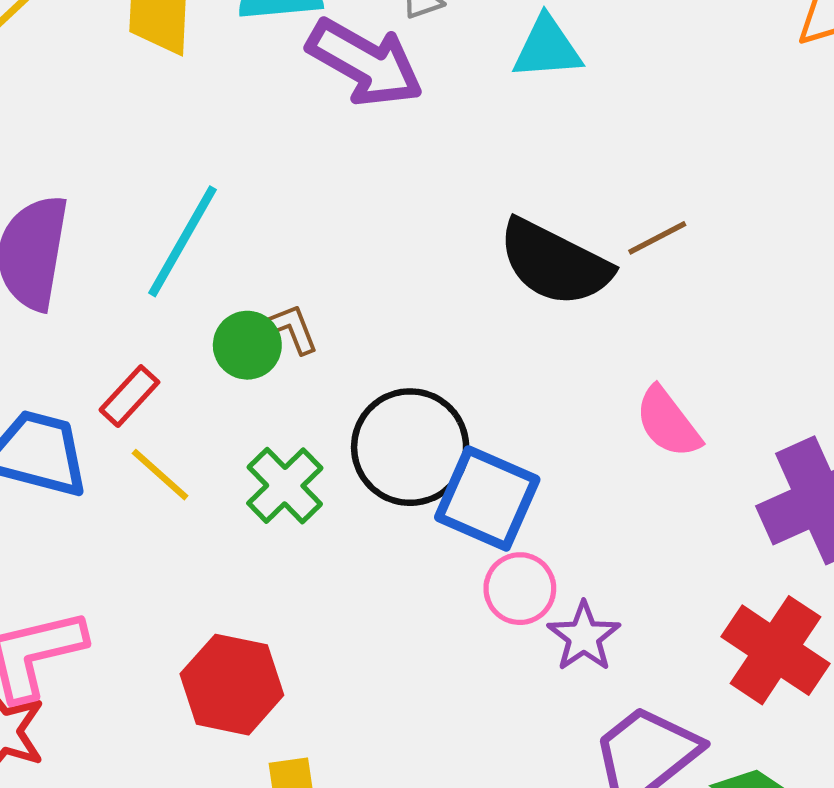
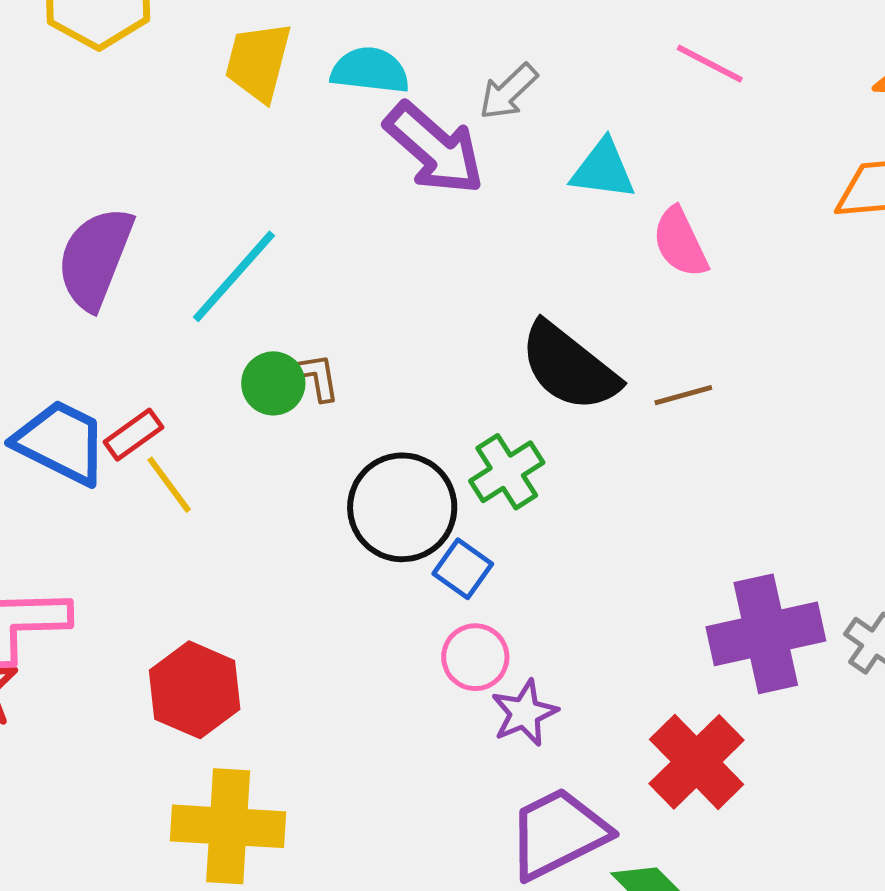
brown line: (657, 238) -> (683, 395), moved
red rectangle: (129, 396) -> (133, 435), moved
pink semicircle: (668, 422) -> (680, 242), moved
green cross: (285, 486) -> (507, 472), moved
blue square: (487, 498) -> (463, 569), size x0.6

